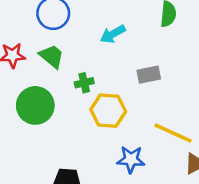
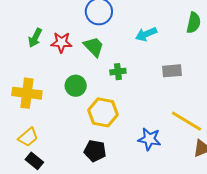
green circle: (35, 105) -> (76, 86), size x0.7
yellow hexagon: (108, 111) -> (103, 112), moved

